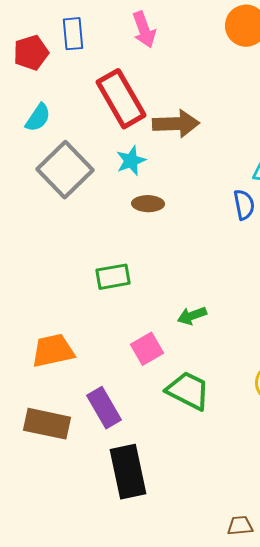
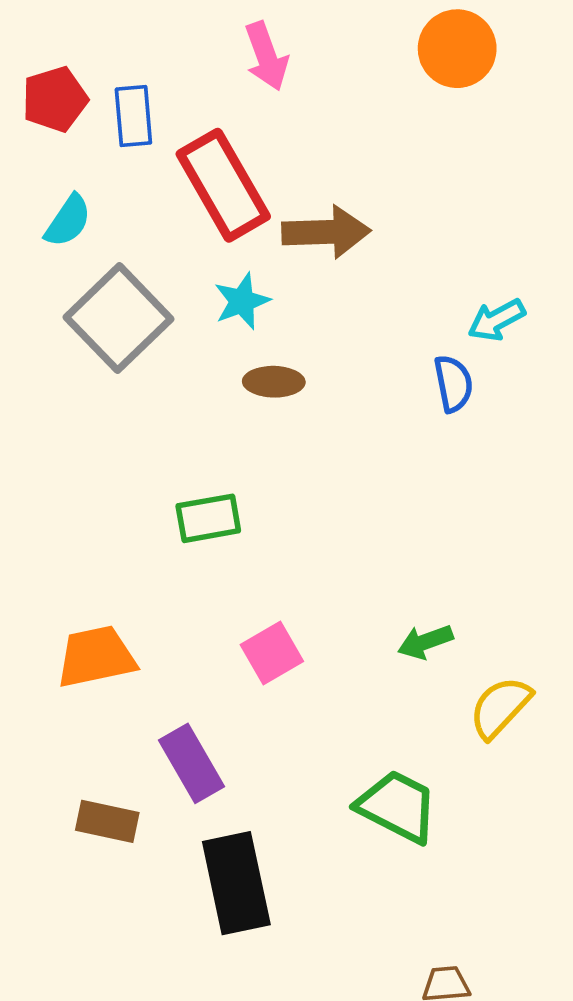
blue rectangle: (73, 34) -> (133, 116), moved
green arrow: (192, 316) -> (425, 642), moved
green trapezoid: (188, 391) -> (397, 806), moved
brown rectangle: (47, 424) -> (107, 821), moved, size x0.7

